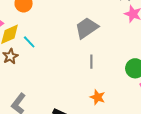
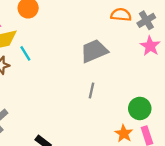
orange star: (98, 97) -> (124, 134), moved

